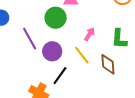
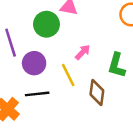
black line: (60, 76) -> (37, 94), turned 36

